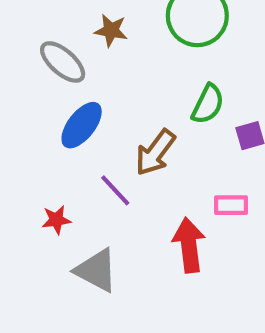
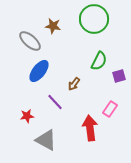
brown arrow: (155, 152) -> (74, 84), size x0.6
pink rectangle: (231, 205) -> (110, 109), turned -56

